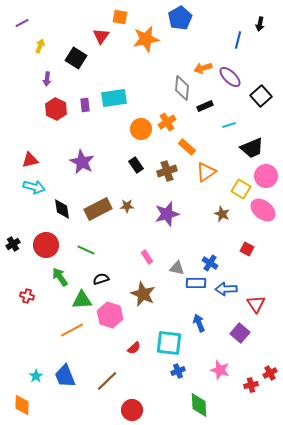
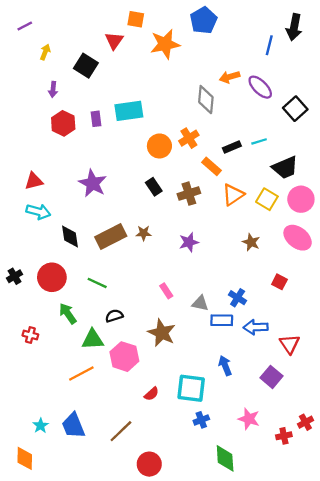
black arrow: (260, 24) -> (294, 27), size x1.6
black rectangle: (205, 106) -> (232, 147), moved
yellow square: (241, 189) -> (267, 199), moved
purple star: (167, 214) -> (189, 242), size x0.7

